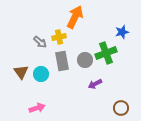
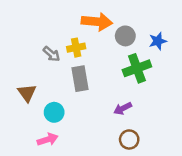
orange arrow: (75, 17) -> (97, 22), turned 70
gray circle: (85, 60) -> (125, 36), moved
cyan circle: (41, 74) -> (54, 112), moved
brown circle: (121, 108) -> (129, 139), moved

